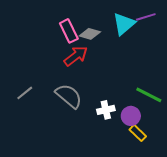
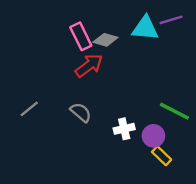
cyan triangle: (124, 24) -> (145, 28), turned 45
gray semicircle: (69, 96) -> (81, 112), size x0.7

